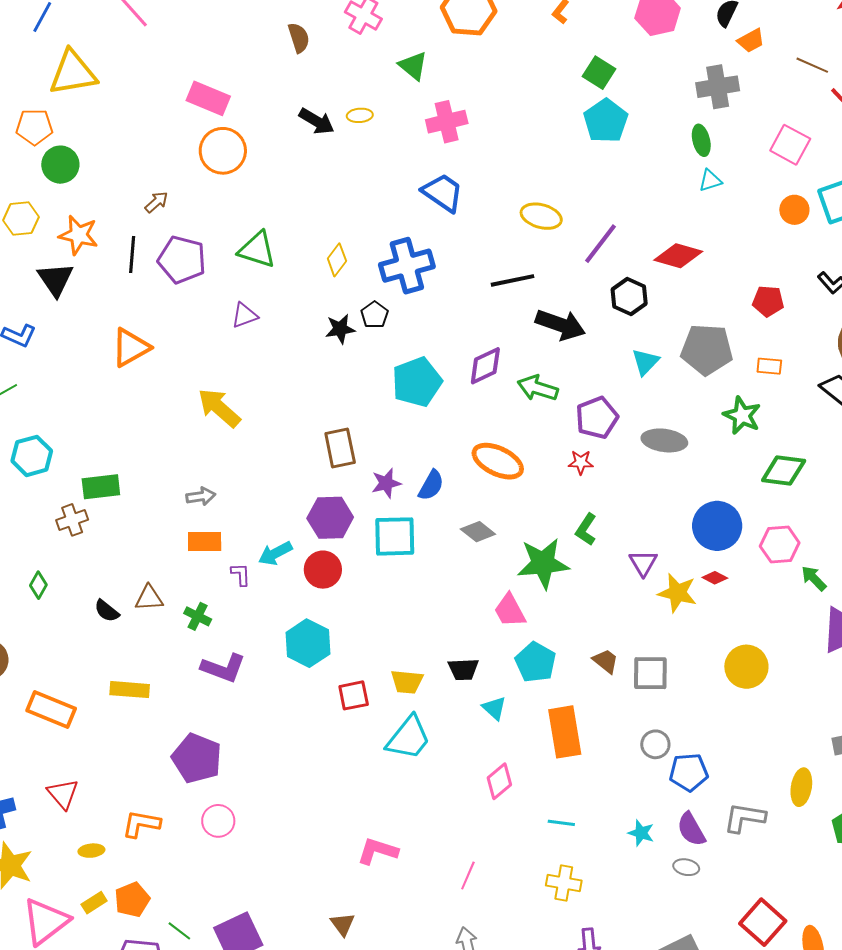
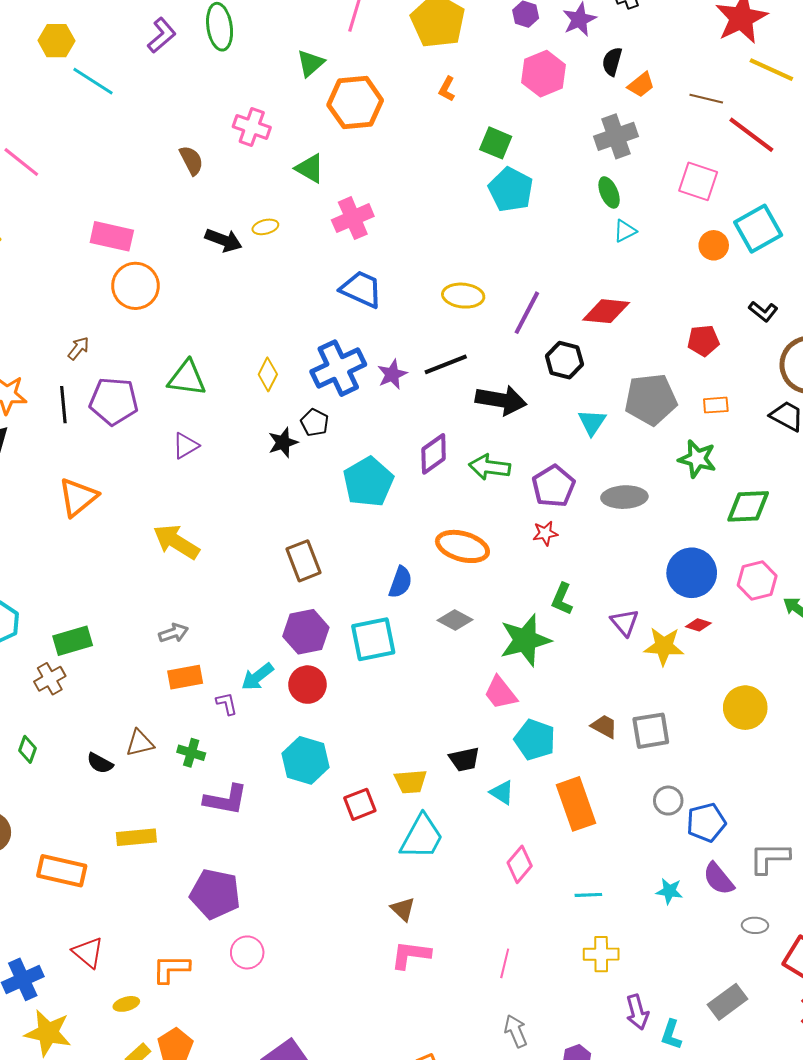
purple star: (386, 483) -> (392, 374), moved
gray ellipse: (686, 867) -> (755, 925), moved
brown triangle: (343, 924) -> (403, 909), moved

